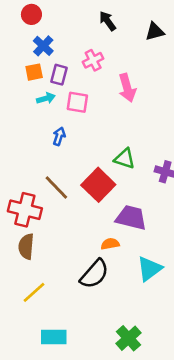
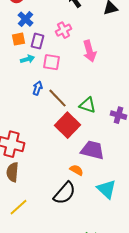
brown line: (56, 187) -> (58, 98), moved
orange semicircle: (110, 244) -> (76, 170), turned 40
cyan triangle: (149, 269) -> (106, 189), turned -40

